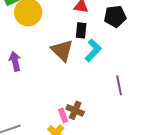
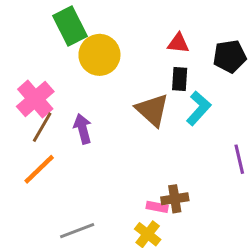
brown cross: (75, 110) -> (175, 199), turned -30
pink rectangle: (63, 115) -> (157, 207), turned -56

